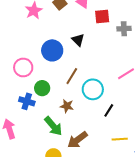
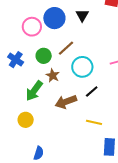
pink circle: (23, 67) -> (32, 27), moved
green circle: (42, 88) -> (44, 56), moved
green arrow: (53, 126) -> (34, 91), turned 60
brown arrow: (77, 140) -> (66, 102), moved

